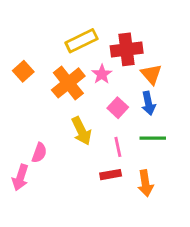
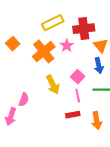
pink square: (118, 108) -> (78, 77), moved

